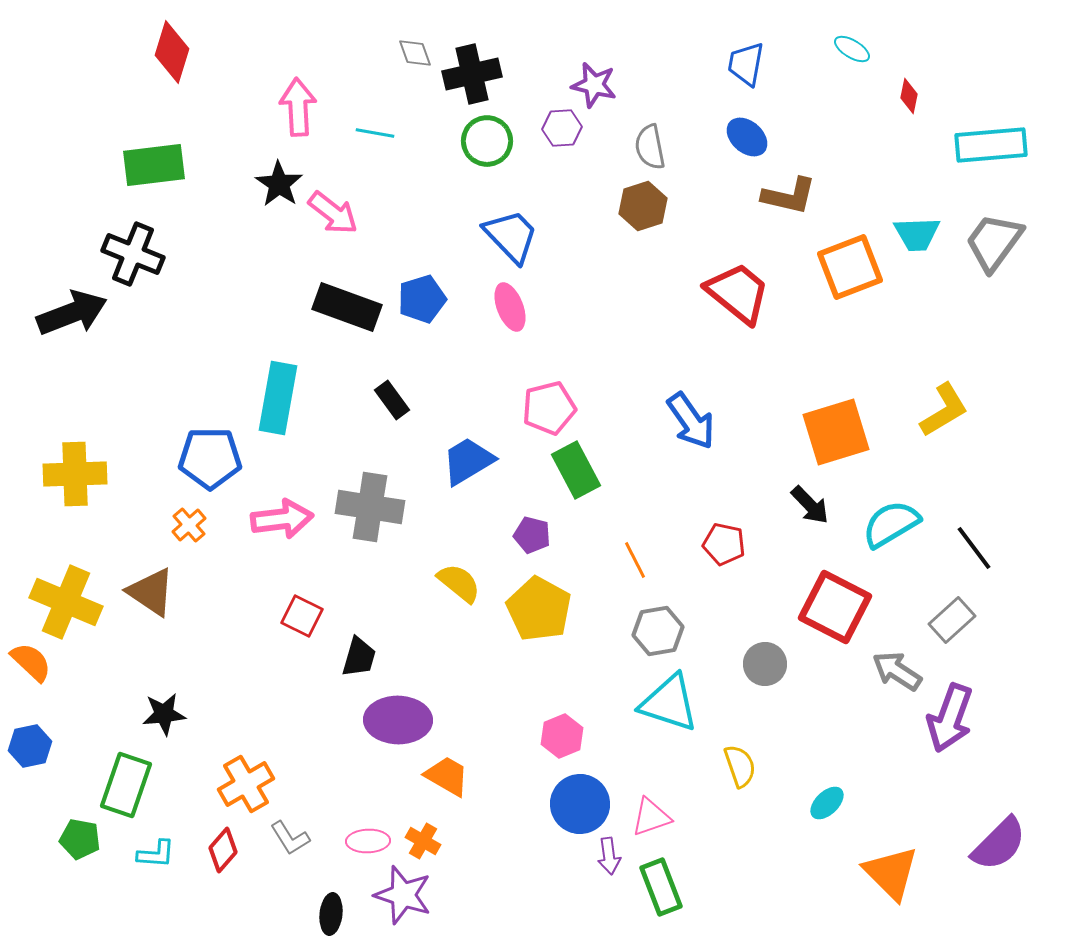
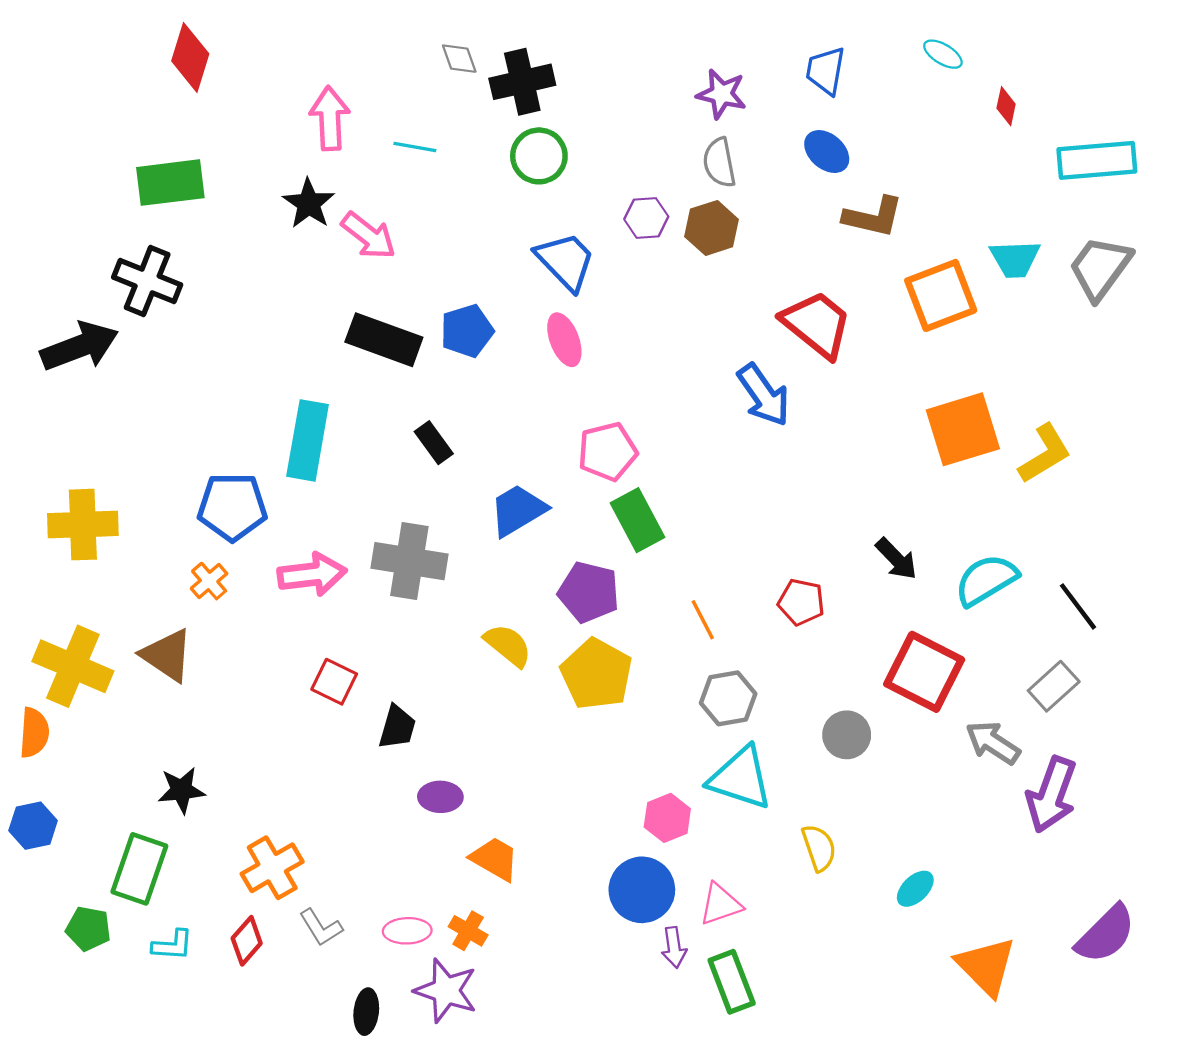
purple star: (594, 85) -> (722, 94), moved
purple hexagon: (562, 128) -> (646, 218), moved
blue arrow: (691, 421) -> (764, 395), moved
orange square: (836, 432) -> (963, 429), moved
purple pentagon: (532, 535) -> (589, 592), size x1.5
orange semicircle: (31, 662) -> (34, 733), turned 51
purple ellipse: (398, 720) -> (440, 797), size x0.6
pink hexagon: (562, 736) -> (667, 818), moved

